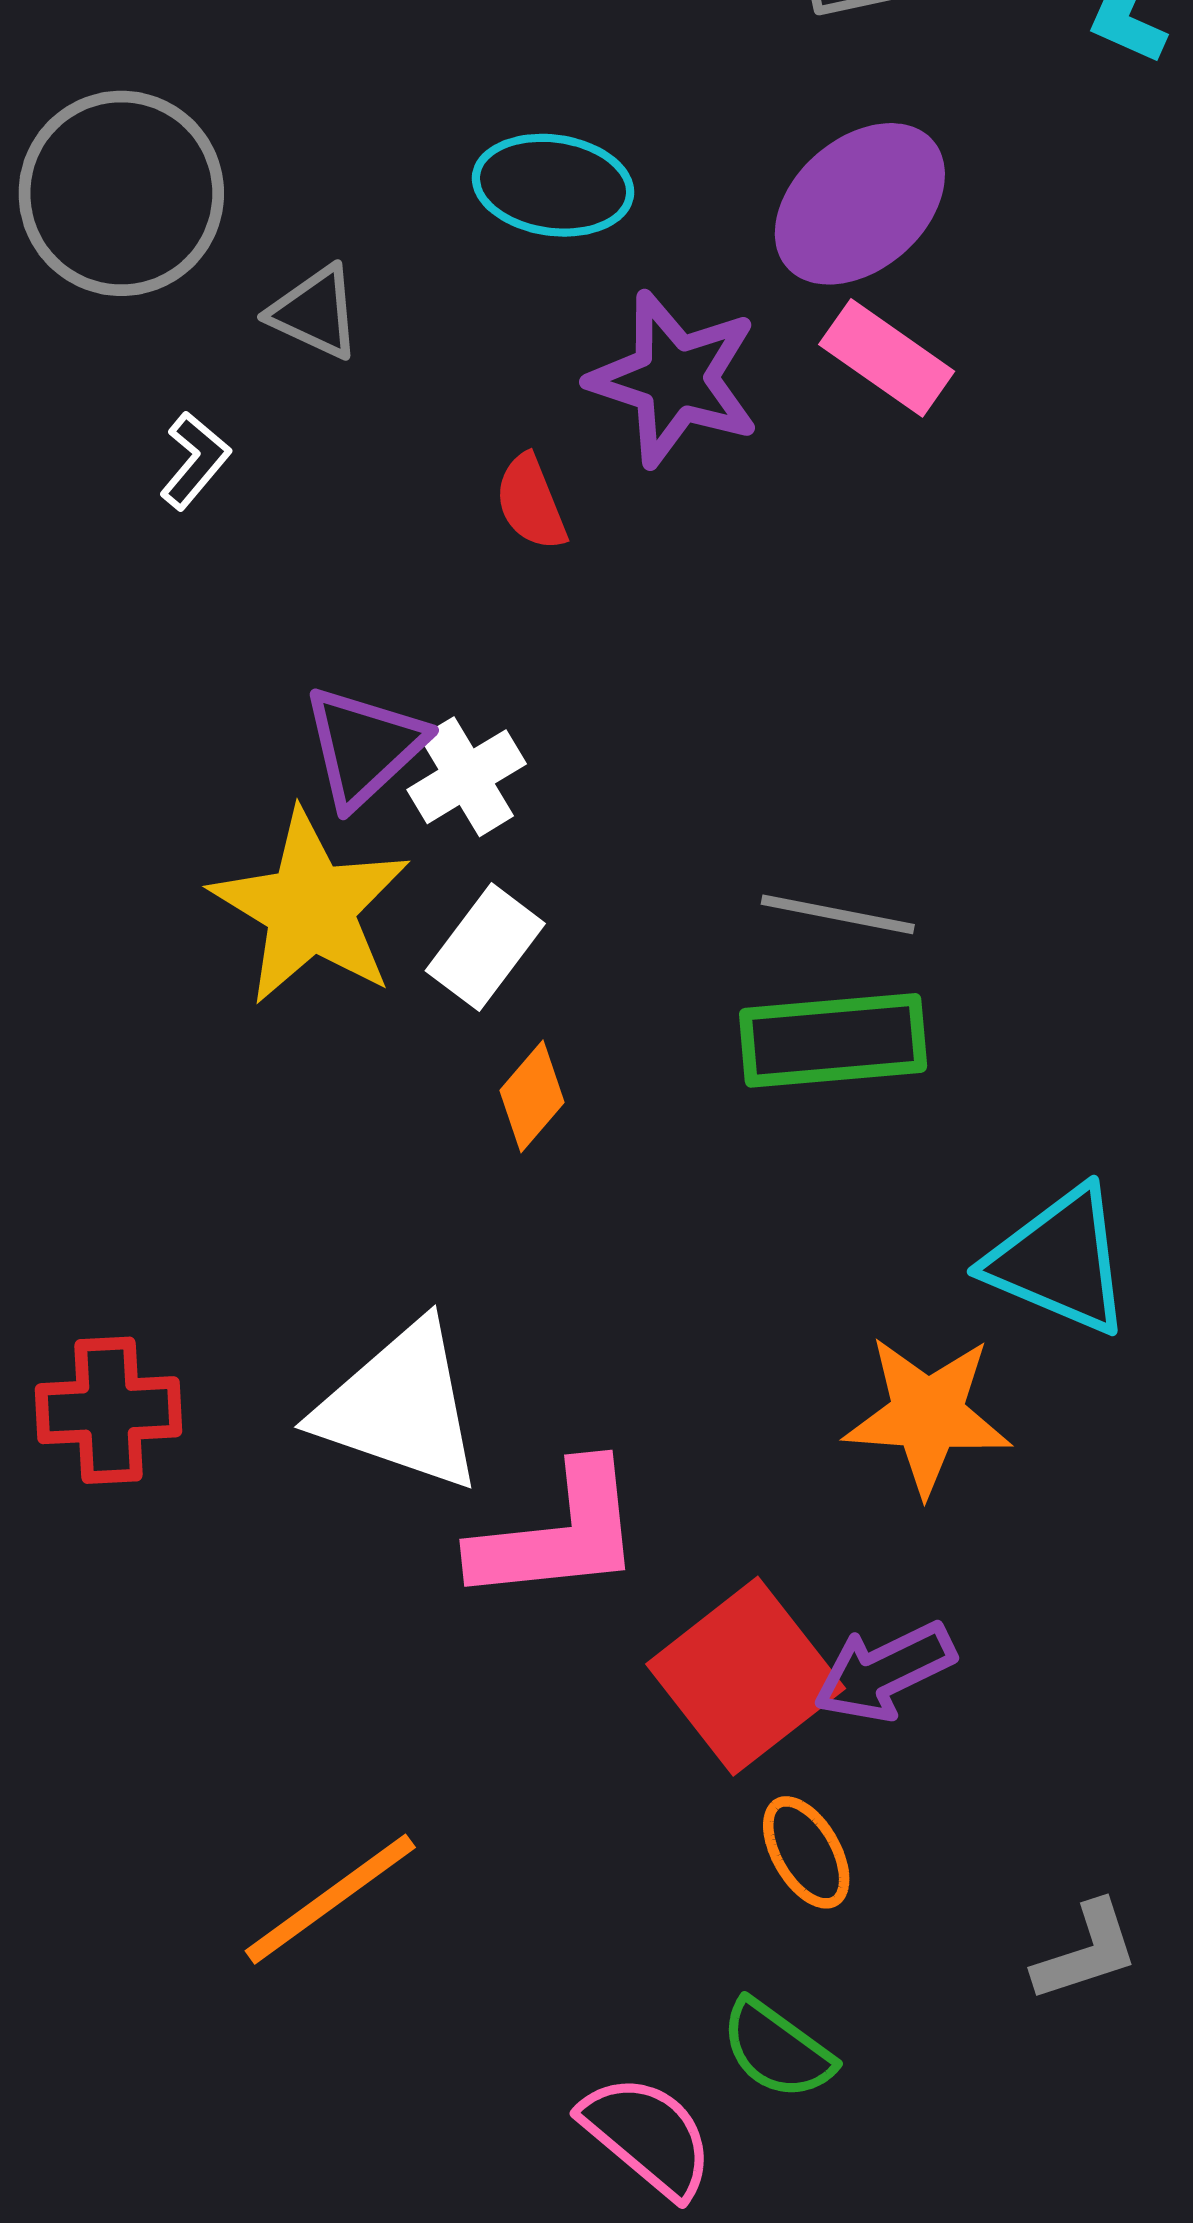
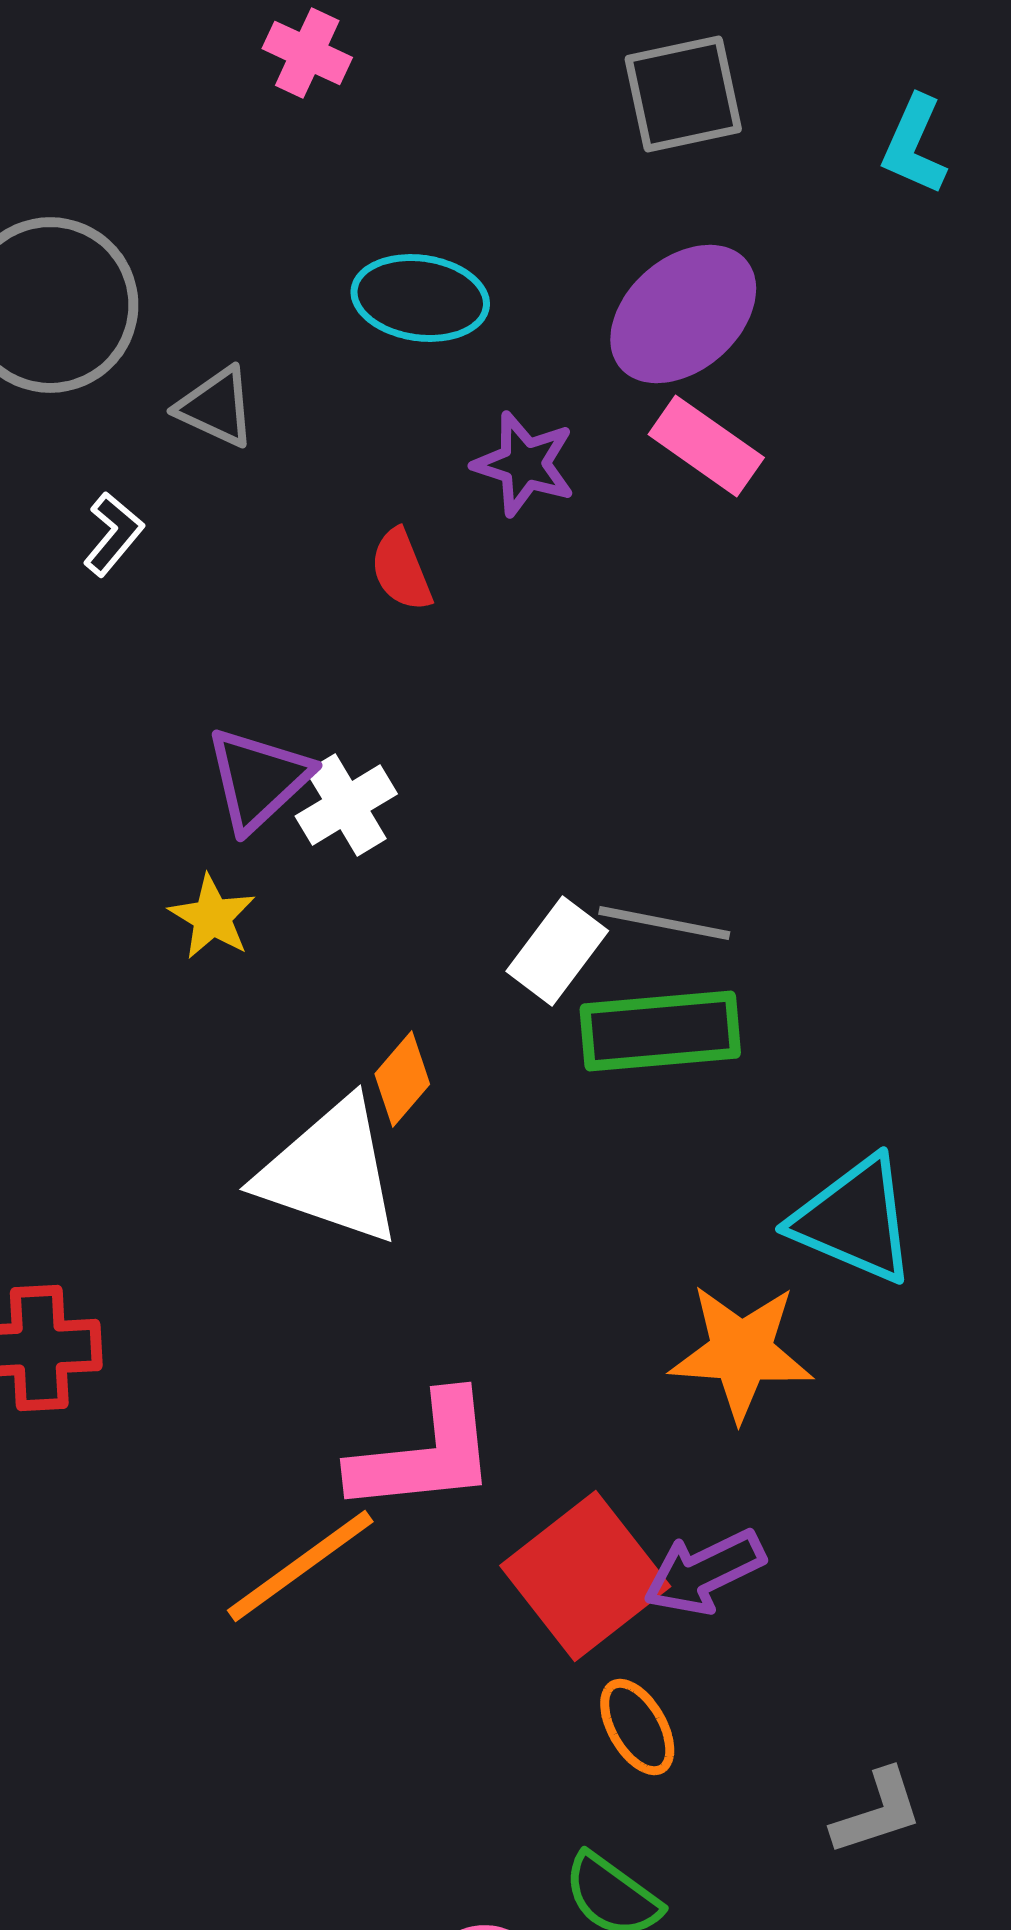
purple star: (674, 379) -> (524, 464), size x0.7
yellow star: (310, 907) -> (212, 917), size x0.5
white rectangle: (485, 947) -> (557, 951), moved
white triangle: (400, 1407) -> (330, 1172), moved
orange line: (330, 1899) -> (300, 1566), moved

